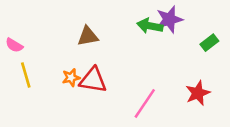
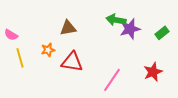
purple star: (169, 19) -> (130, 29), moved
orange star: (71, 78) -> (48, 50), moved

